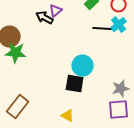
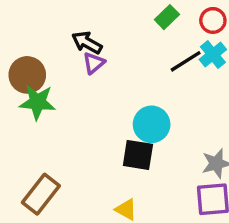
purple triangle: (56, 11) -> (94, 63), moved
black line: (103, 29) -> (186, 61), turned -36

